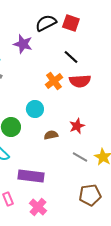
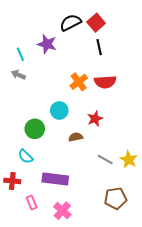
red square: (71, 23) -> (96, 23), turned 30
black line: (71, 57) -> (99, 47), moved, turned 35
red star: (77, 126) -> (95, 119), moved

